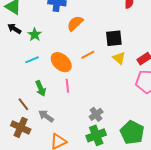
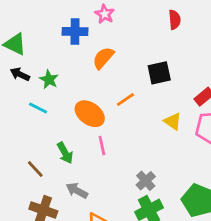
yellow triangle: (119, 58) -> (173, 121), moved
cyan line: (32, 60) -> (38, 108), moved, turned 56
brown line: (23, 104) -> (35, 169), moved

